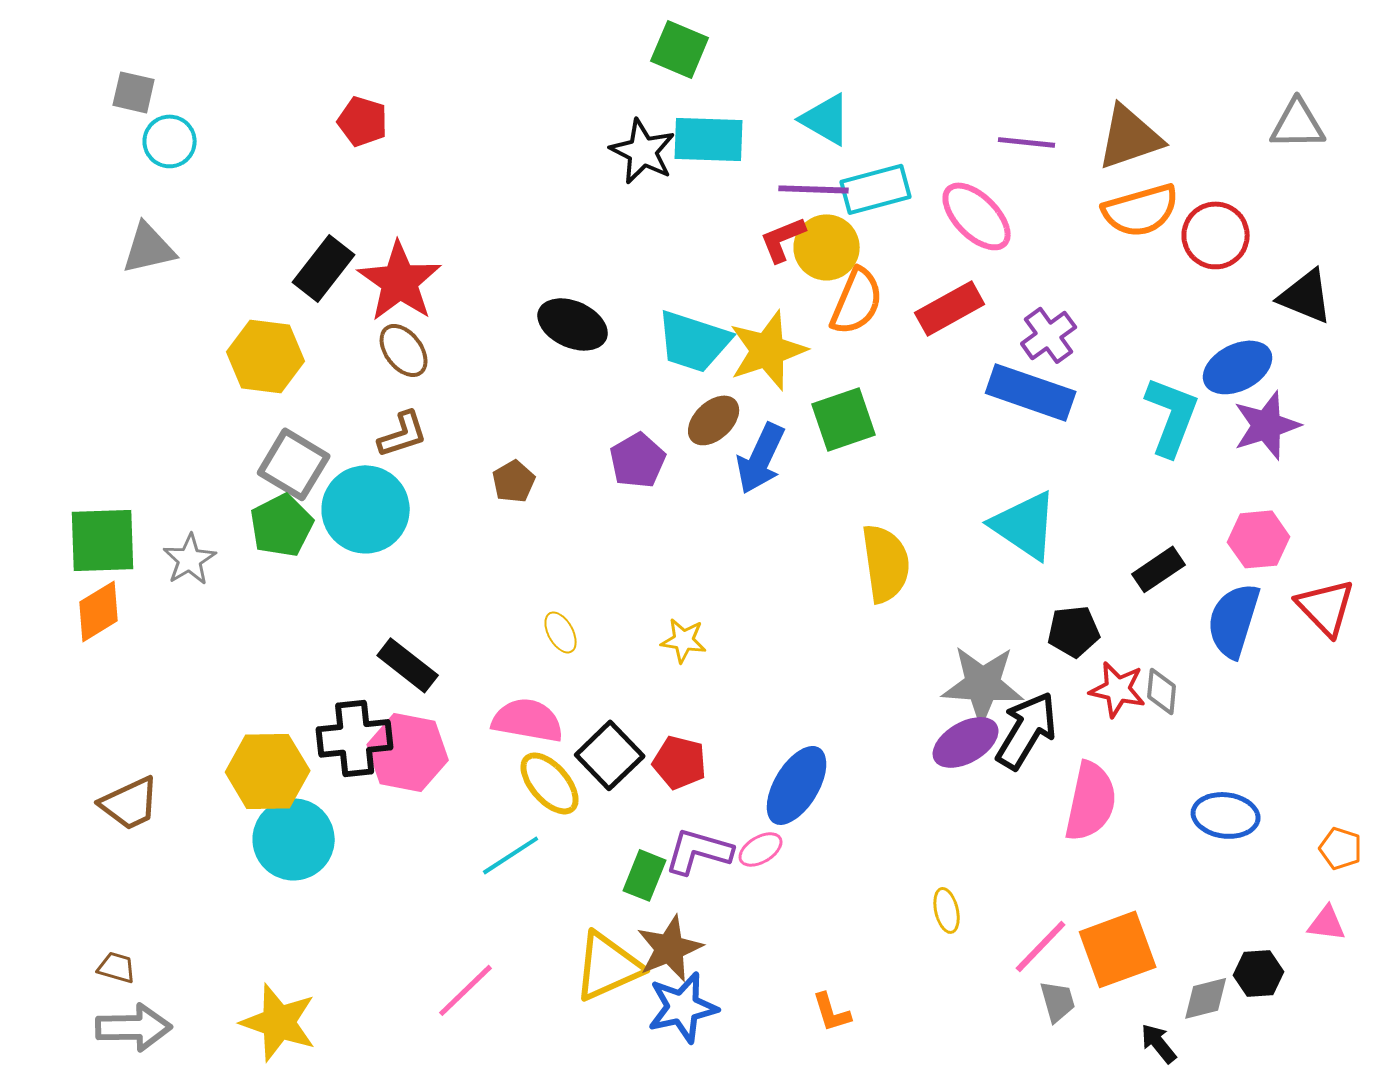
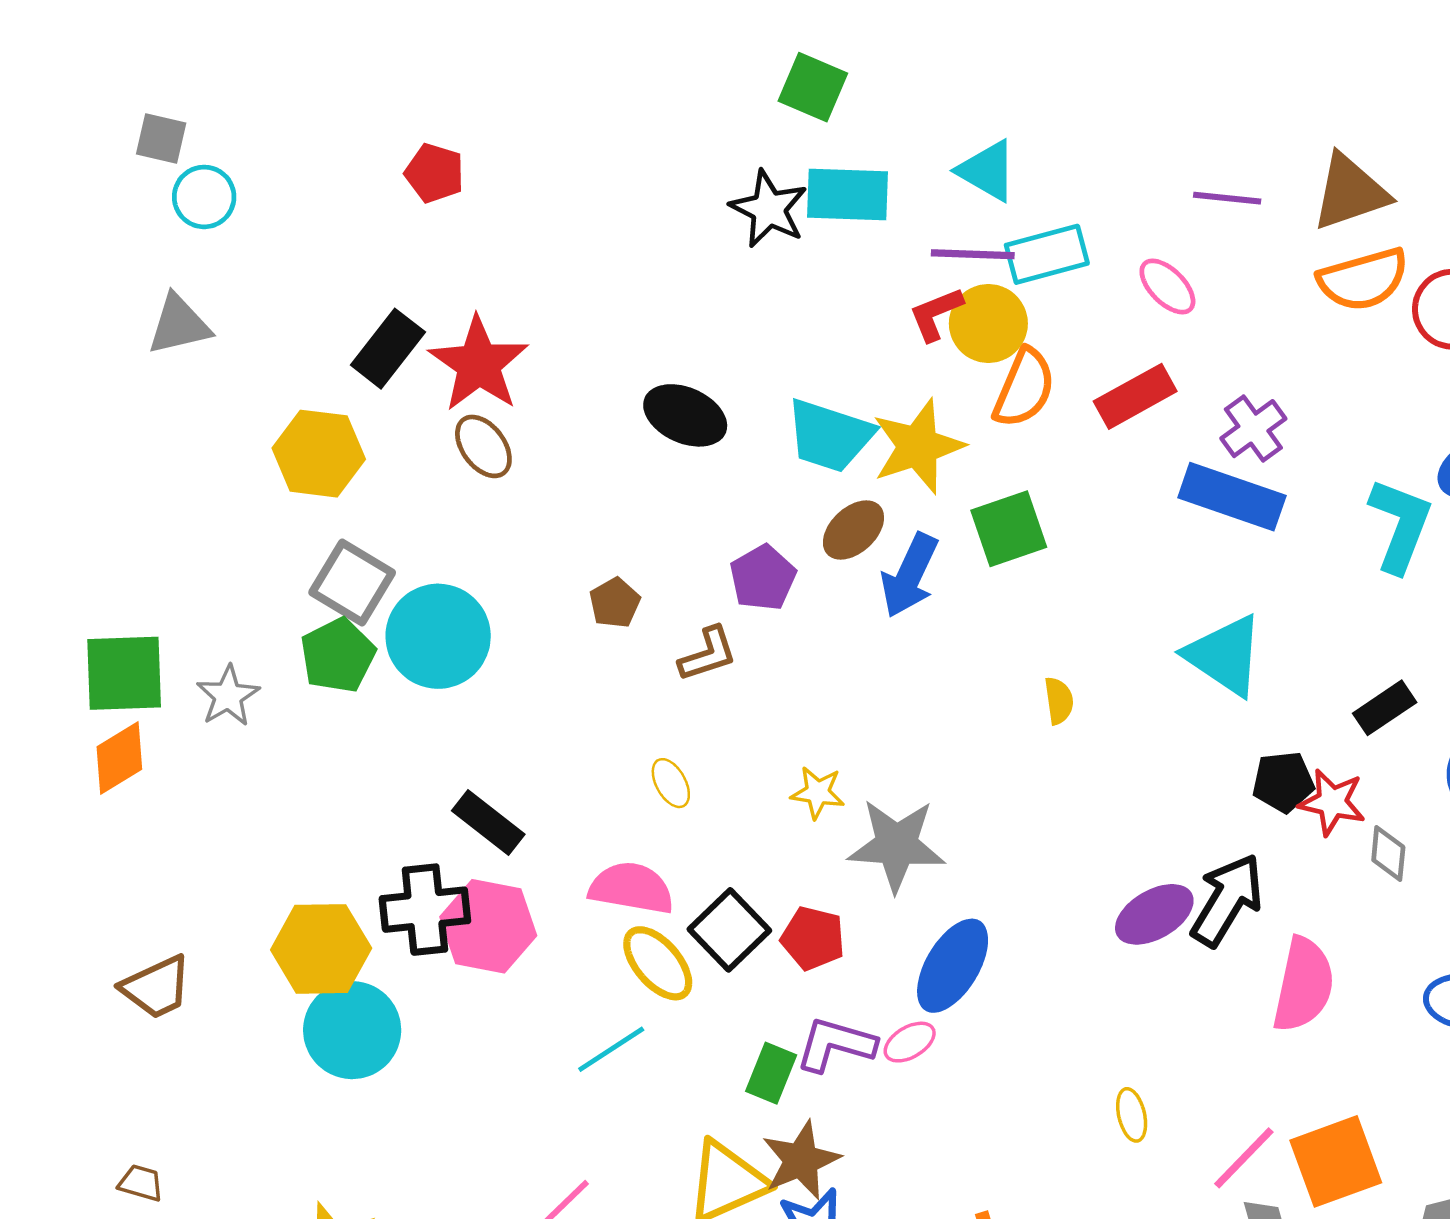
pink ellipse: (977, 216) -> (1167, 286), size x0.7
brown L-shape: (403, 434) -> (708, 654), moved
yellow semicircle: (886, 563) -> (1059, 701), size x0.5
gray star: (983, 684) -> (896, 845), moved
red star: (1118, 689) -> (1332, 802), moved

